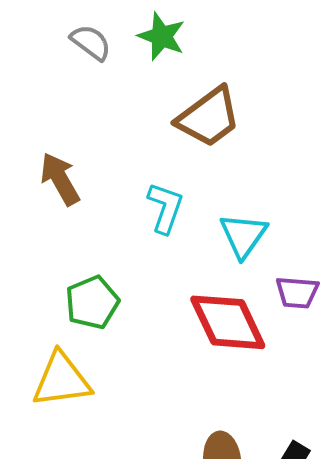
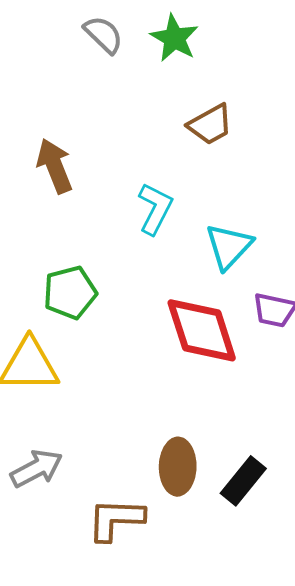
brown trapezoid: (209, 117) -> (210, 125), size x0.7

